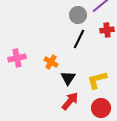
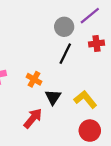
yellow L-shape: (97, 80) -> (85, 99), turned 65
red arrow: (70, 101) -> (33, 118), moved

